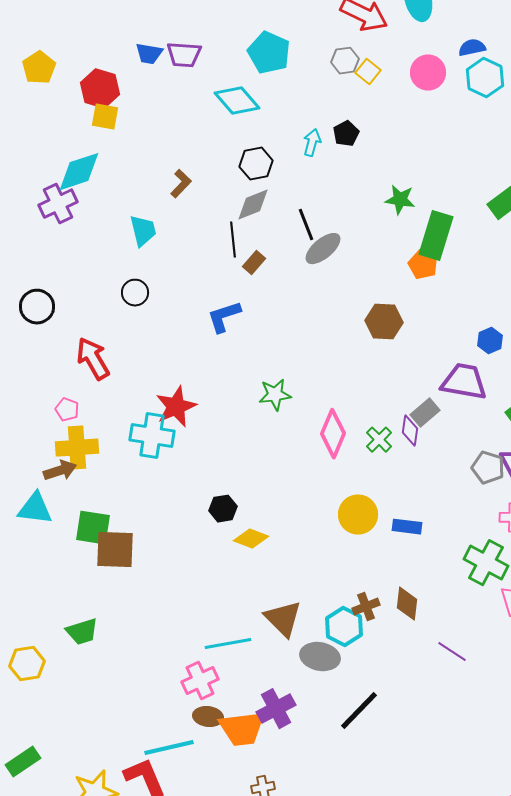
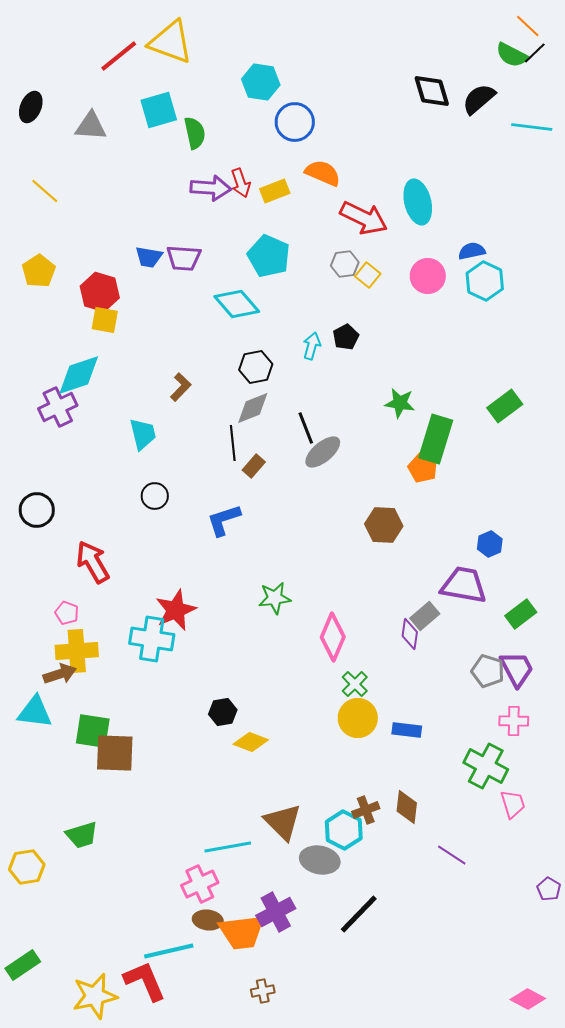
black circle: (135, 293) -> (155, 496), moved
green cross: (379, 440) -> (355, 684), moved

